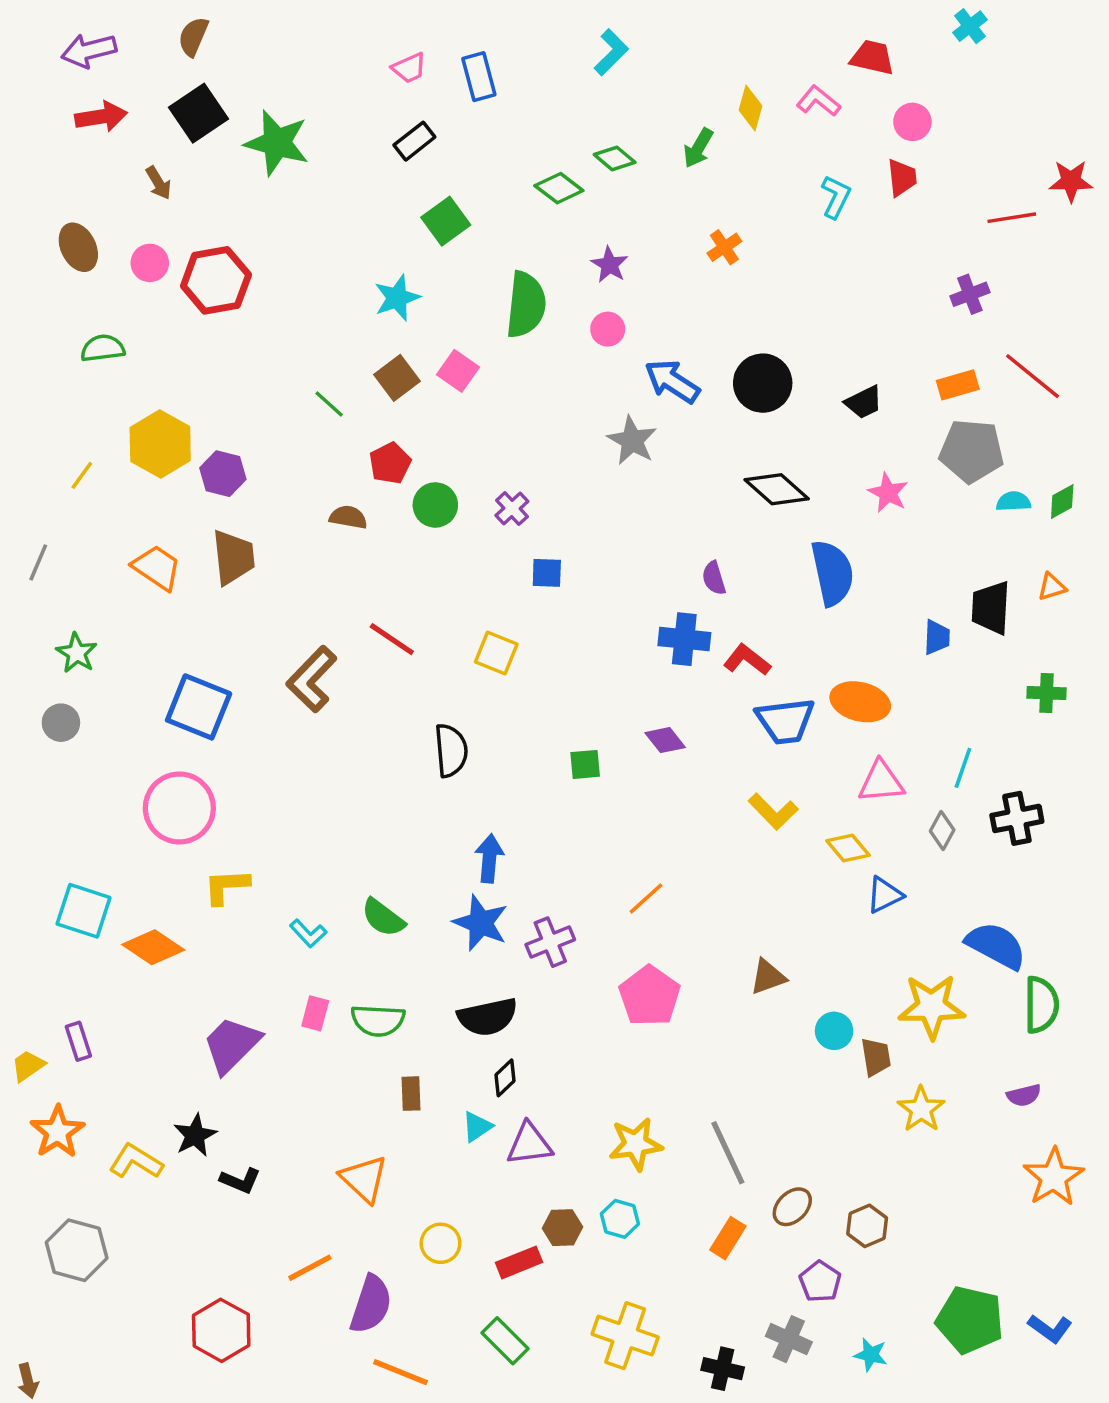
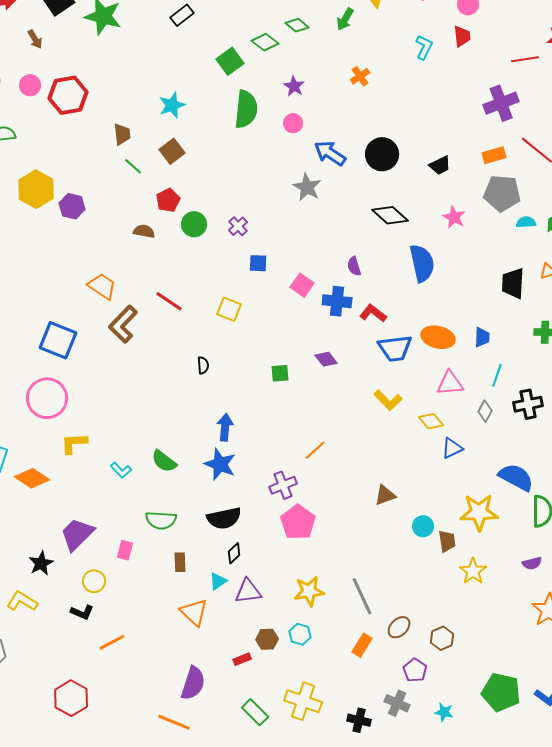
green square: (446, 221) -> (230, 61), moved
purple cross: (970, 294) -> (501, 103), size x1.6
pink square: (458, 371) -> (302, 285), moved
brown trapezoid: (233, 557) -> (122, 134), moved, size x0.7
orange trapezoid: (157, 568) -> (102, 286), moved
blue trapezoid: (937, 637) -> (482, 337), moved
black semicircle: (451, 751) -> (203, 365), size x0.6
purple cross: (550, 942) -> (283, 485), moved
pink pentagon: (650, 996) -> (298, 522), moved
pink rectangle: (315, 1013) -> (125, 550), moved
black star: (195, 1135) -> (41, 563), moved
orange triangle: (364, 1179) -> (194, 612), moved
yellow circle: (441, 1243) -> (94, 581), moved
red rectangle: (519, 1262) -> (242, 659), size x0.7
orange line: (310, 1268) -> (112, 642), moved
purple semicircle: (371, 1304) -> (193, 683), moved
green rectangle: (505, 1341) -> (255, 712), moved

